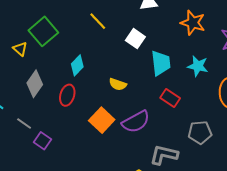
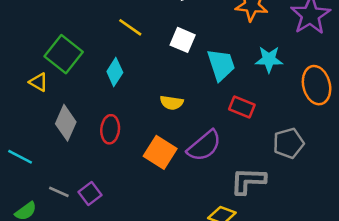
cyan diamond: (77, 65) -> (115, 72), moved
gray line: (24, 124) -> (59, 192), moved
purple square: (42, 141) -> (90, 194), turned 30

